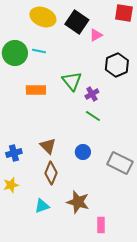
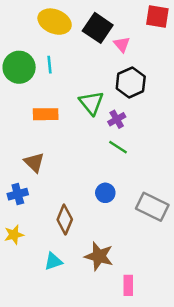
pink triangle: (96, 35) -> (122, 44), turned -40
cyan line: (39, 51) -> (49, 65), turned 72
black hexagon: (117, 65) -> (131, 82), moved
brown triangle: (48, 146) -> (34, 162), moved

